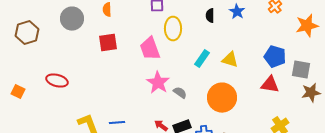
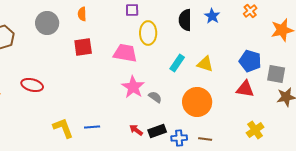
black semicircle: (210, 16) -> (185, 20), size x1.5
pink trapezoid: (150, 49) -> (125, 53), turned 120

